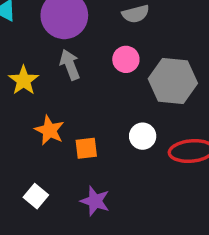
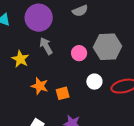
pink circle: (126, 59) -> (79, 53), moved

